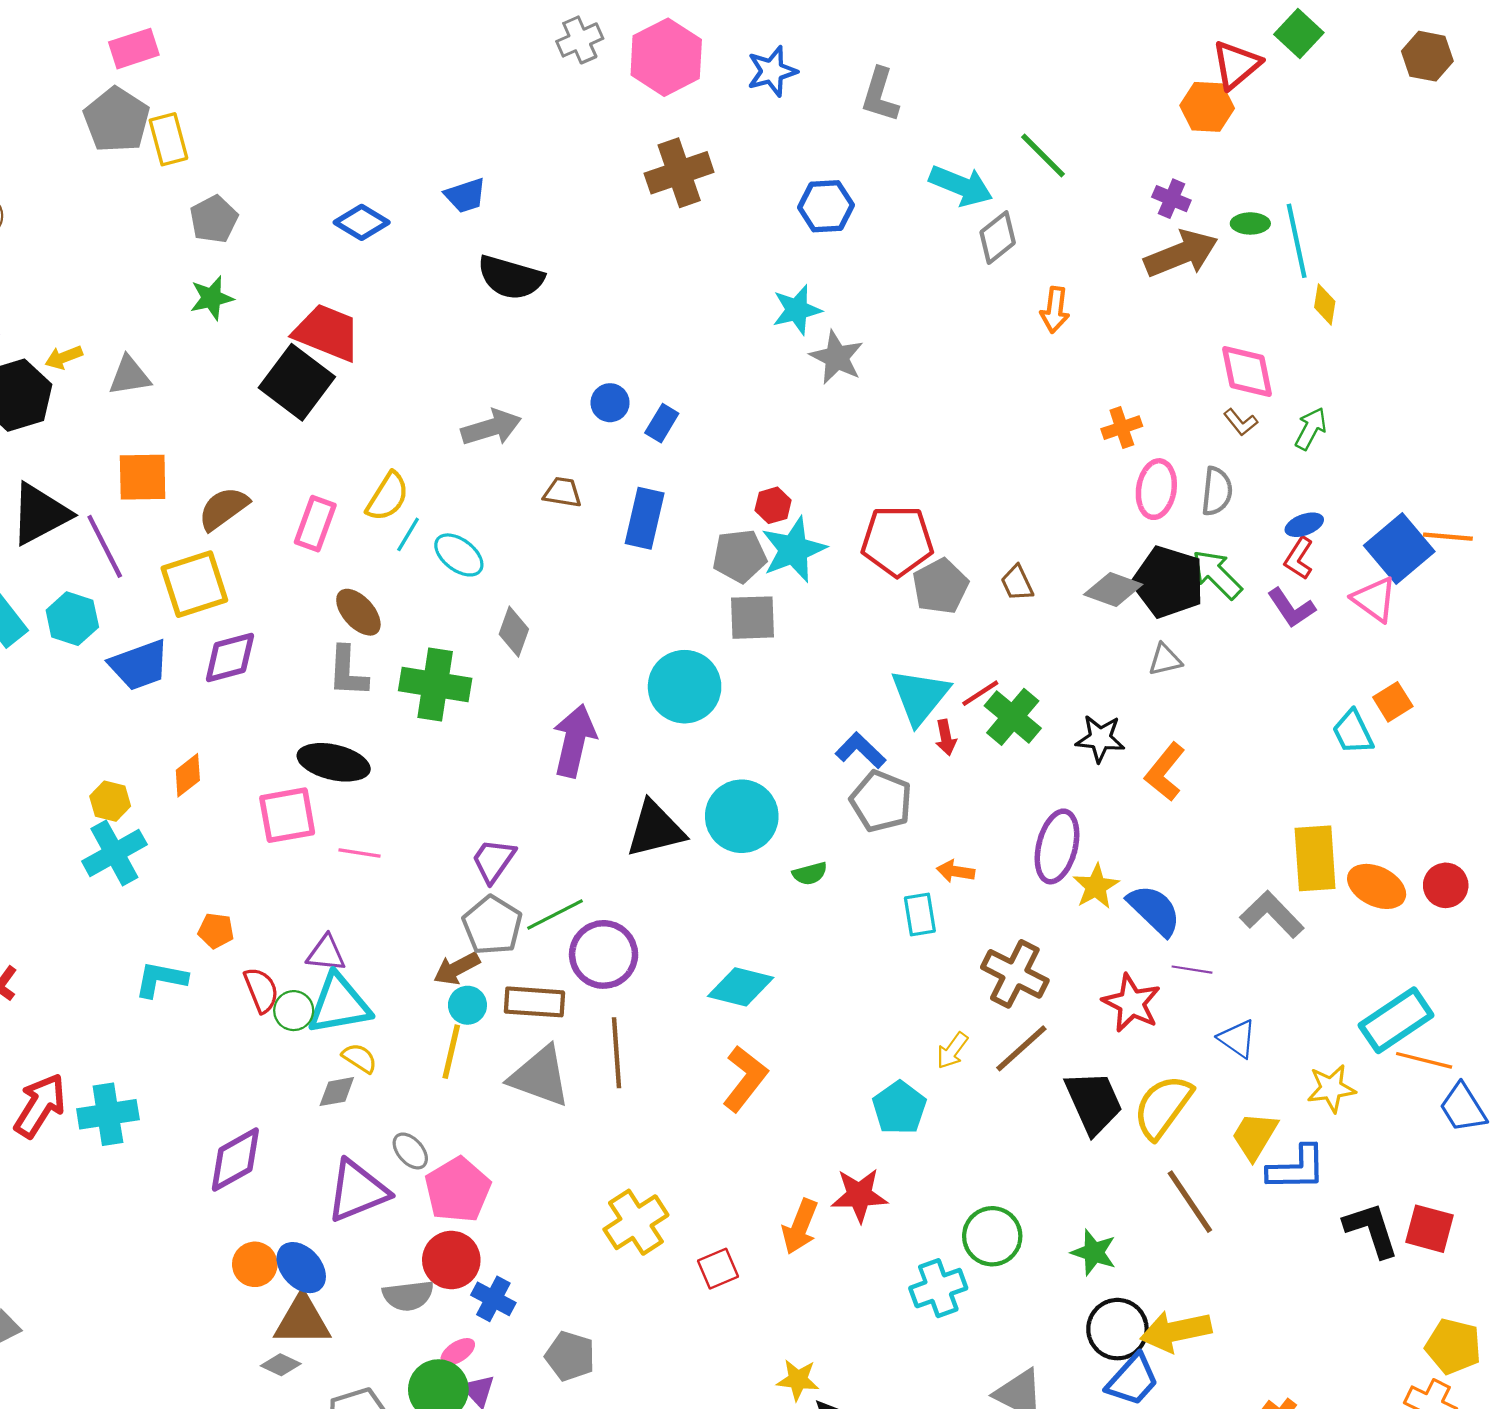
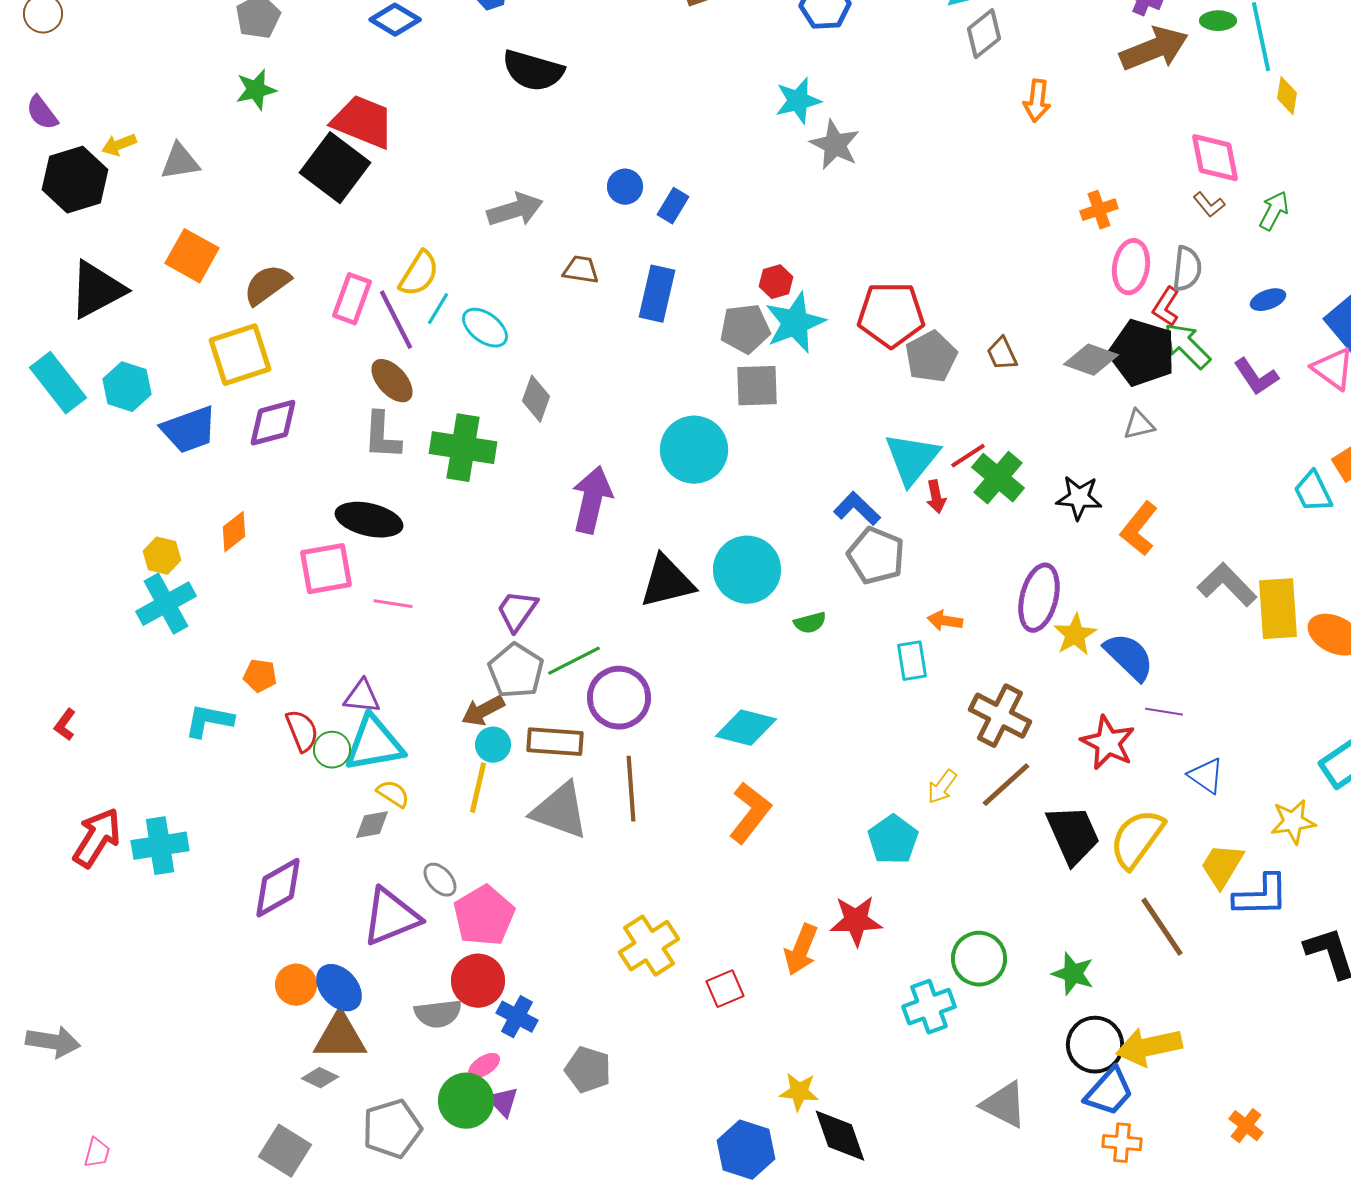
orange square: (143, 477) -> (192, 256), turned 30
purple line: (105, 546) -> (396, 320), moved
red L-shape: (1299, 558) -> (1166, 307), moved
gray L-shape: (1272, 915) -> (1227, 585), moved

